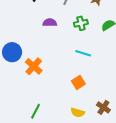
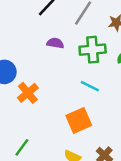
green cross: (81, 23) -> (93, 50), size x1.5
orange square: (78, 82) -> (79, 120), size x1.5

